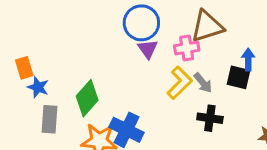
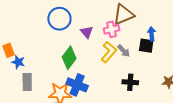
blue circle: (141, 23) -> (59, 19), moved
green diamond: (87, 98) -> (69, 58), moved
black cross: (210, 118) -> (130, 82), moved

